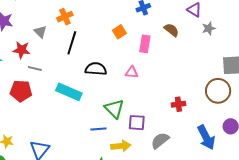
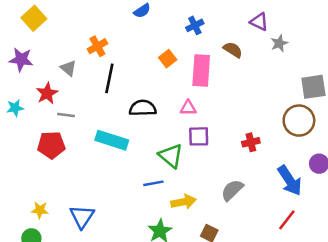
pink rectangle: (145, 44) -> (201, 71), size x1.4
red star: (22, 50) -> (47, 93), turned -30
purple square: (137, 123) -> (199, 136), moved

